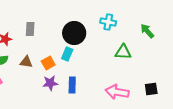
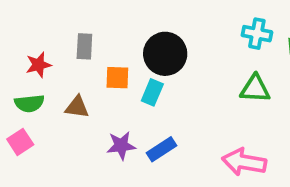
cyan cross: (108, 22) -> (257, 34), moved
orange square: (48, 63) -> (117, 78), moved, turned 32
blue rectangle: (72, 85) -> (161, 149), turned 56

